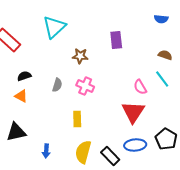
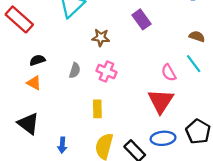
purple rectangle: (116, 40) -> (142, 19), turned -30
black triangle: (16, 132) -> (28, 124), turned 50

